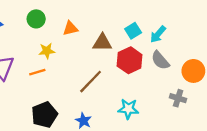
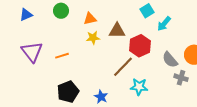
cyan square: (133, 31) -> (147, 11), moved
yellow star: (47, 51) -> (93, 38), moved
gray semicircle: (160, 60) -> (170, 60), moved
brown line: (91, 82) -> (123, 67), moved

